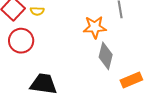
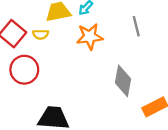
orange star: (95, 27) -> (90, 37), moved

